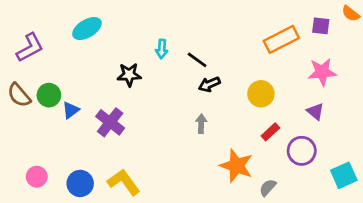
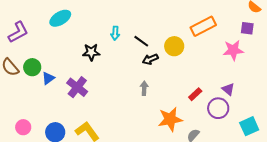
purple square: (321, 26) -> (247, 28), moved
yellow circle: (261, 94) -> (174, 46), moved
purple triangle: (315, 111) -> (228, 89), moved
orange star: (236, 166) -> (170, 119), turned -30

